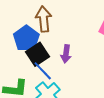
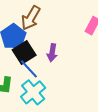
brown arrow: (44, 19) -> (31, 18), turned -145

